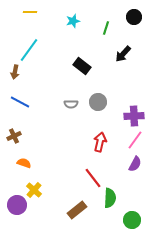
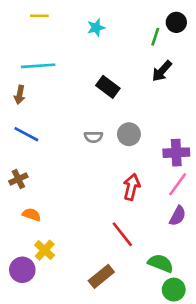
green line: (106, 28) -> (155, 37), moved
cyan line: (29, 50) -> (38, 66), turned 50
green semicircle: (110, 198) -> (161, 263), moved, turned -72

